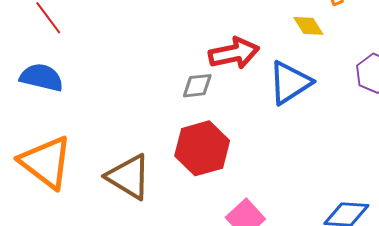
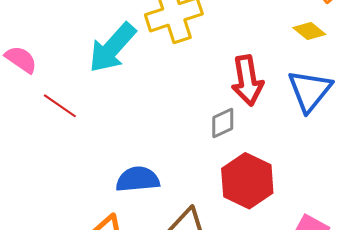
red arrow: (234, 53) -> (247, 80), turned 111
blue semicircle: (42, 77) -> (138, 179), moved

